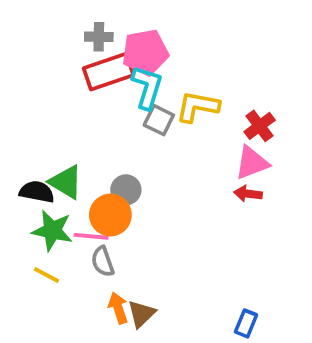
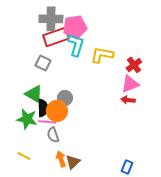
gray cross: (99, 37) -> (51, 19), size x1.6
gray square: (159, 120) -> (43, 63), moved
black semicircle: (37, 192) -> (43, 108), moved, turned 78
yellow line: (46, 275) -> (24, 156), moved

